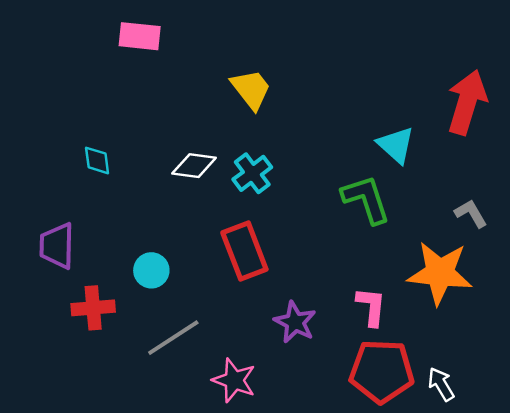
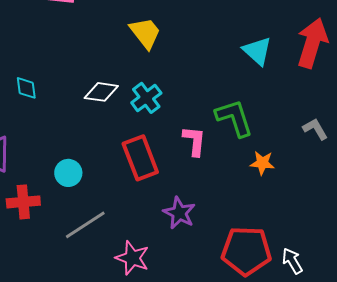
cyan triangle: (396, 145) -> (257, 51), moved
orange star: (440, 273) -> (262, 163), moved, size x0.5
pink L-shape: (371, 307) -> (194, 141), moved

